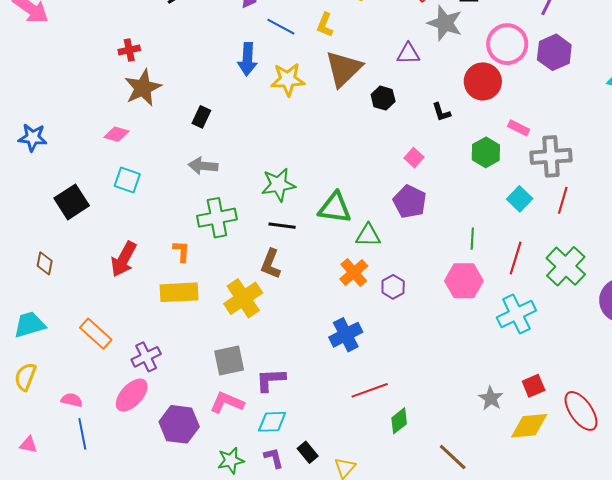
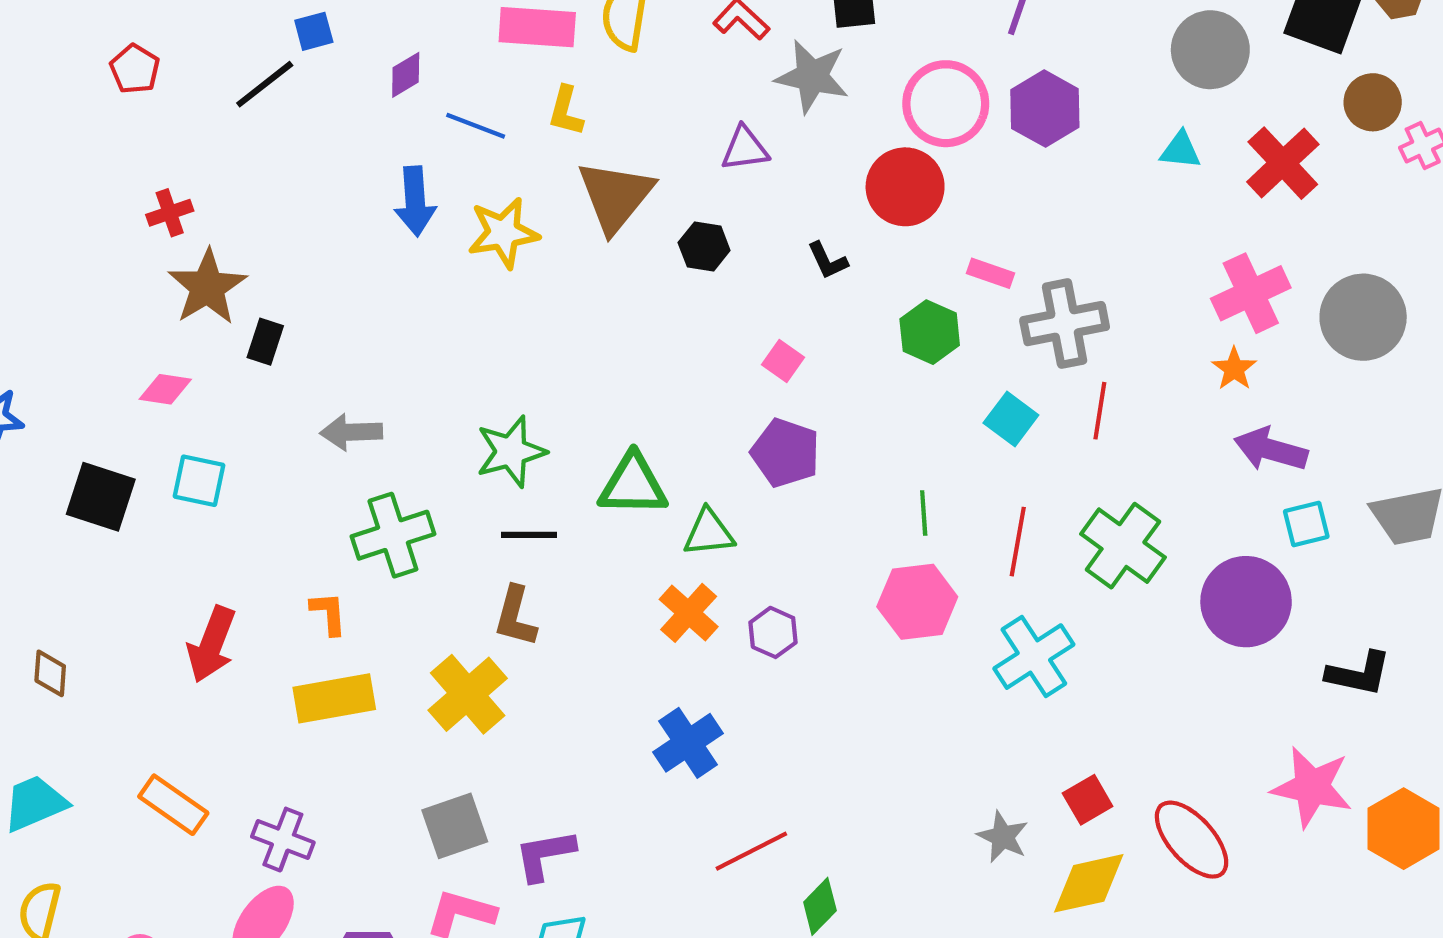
black rectangle: (201, 117) -> (265, 342), moved
black square: (72, 202) -> (101, 497), moved, turned -32
purple cross: (146, 357) -> (283, 840), turned -36

